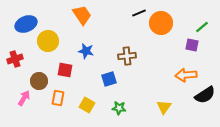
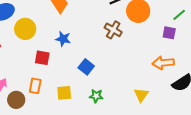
brown cross: (127, 56) -> (113, 30), moved, turned 36
blue square: (109, 79) -> (86, 67), turned -35
brown circle: (39, 81) -> (16, 100), moved
yellow square: (87, 105) -> (64, 93), turned -35

